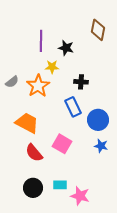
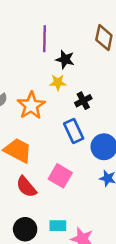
purple line: (41, 41) -> (45, 39), moved
yellow star: (52, 67) -> (58, 82), moved
black cross: (81, 82) -> (83, 101), turned -32

